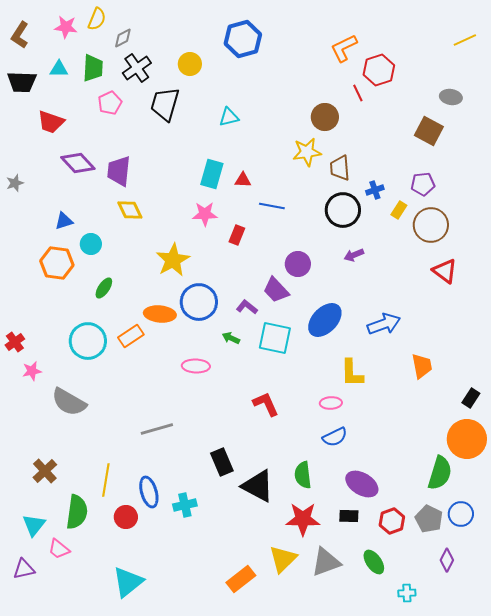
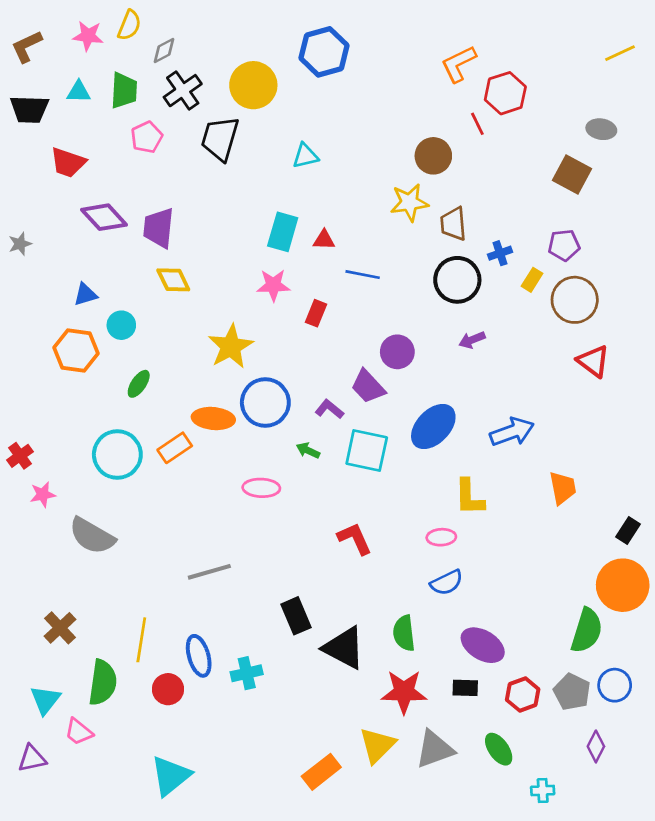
brown L-shape: (20, 35) -> (27, 47), turned 32
yellow circle: (190, 64) -> (253, 85), size x1.5

